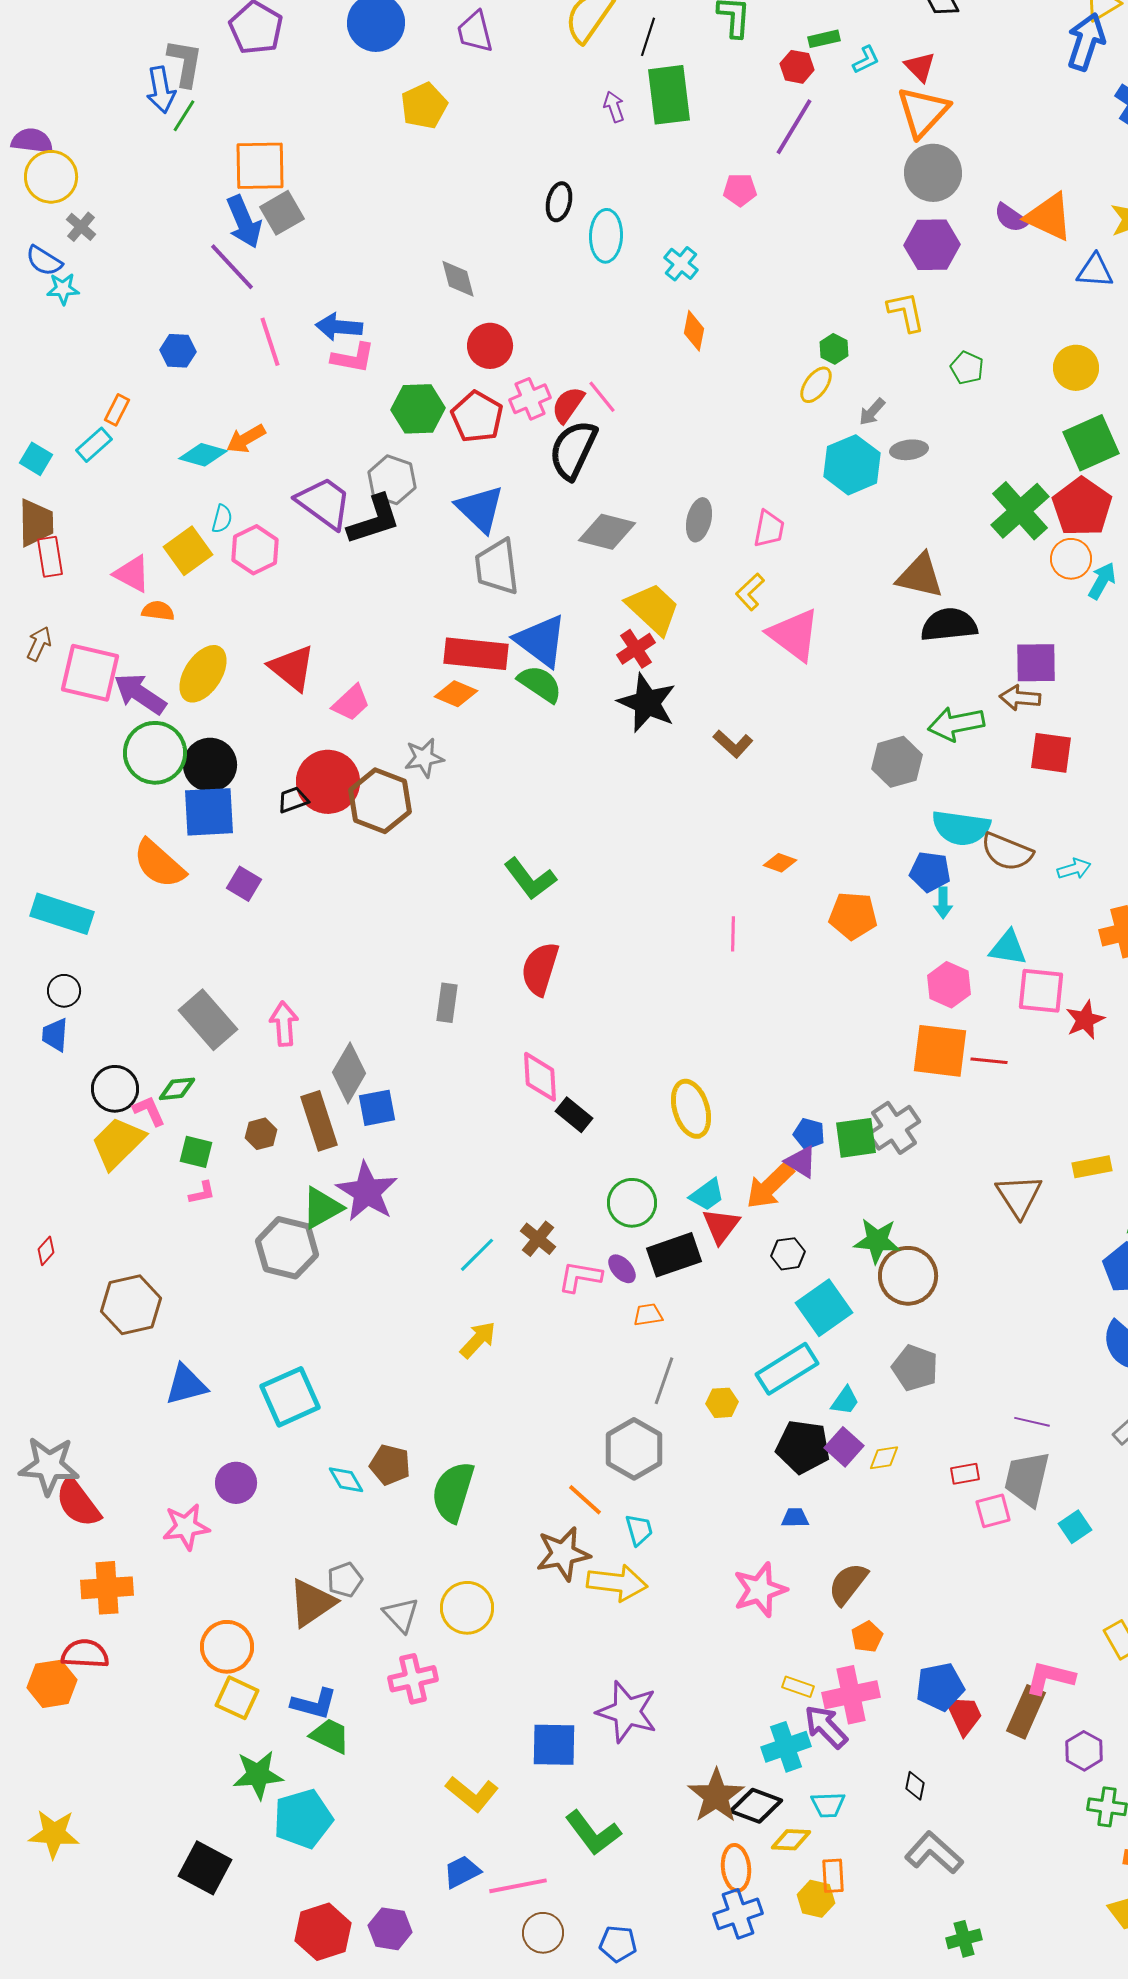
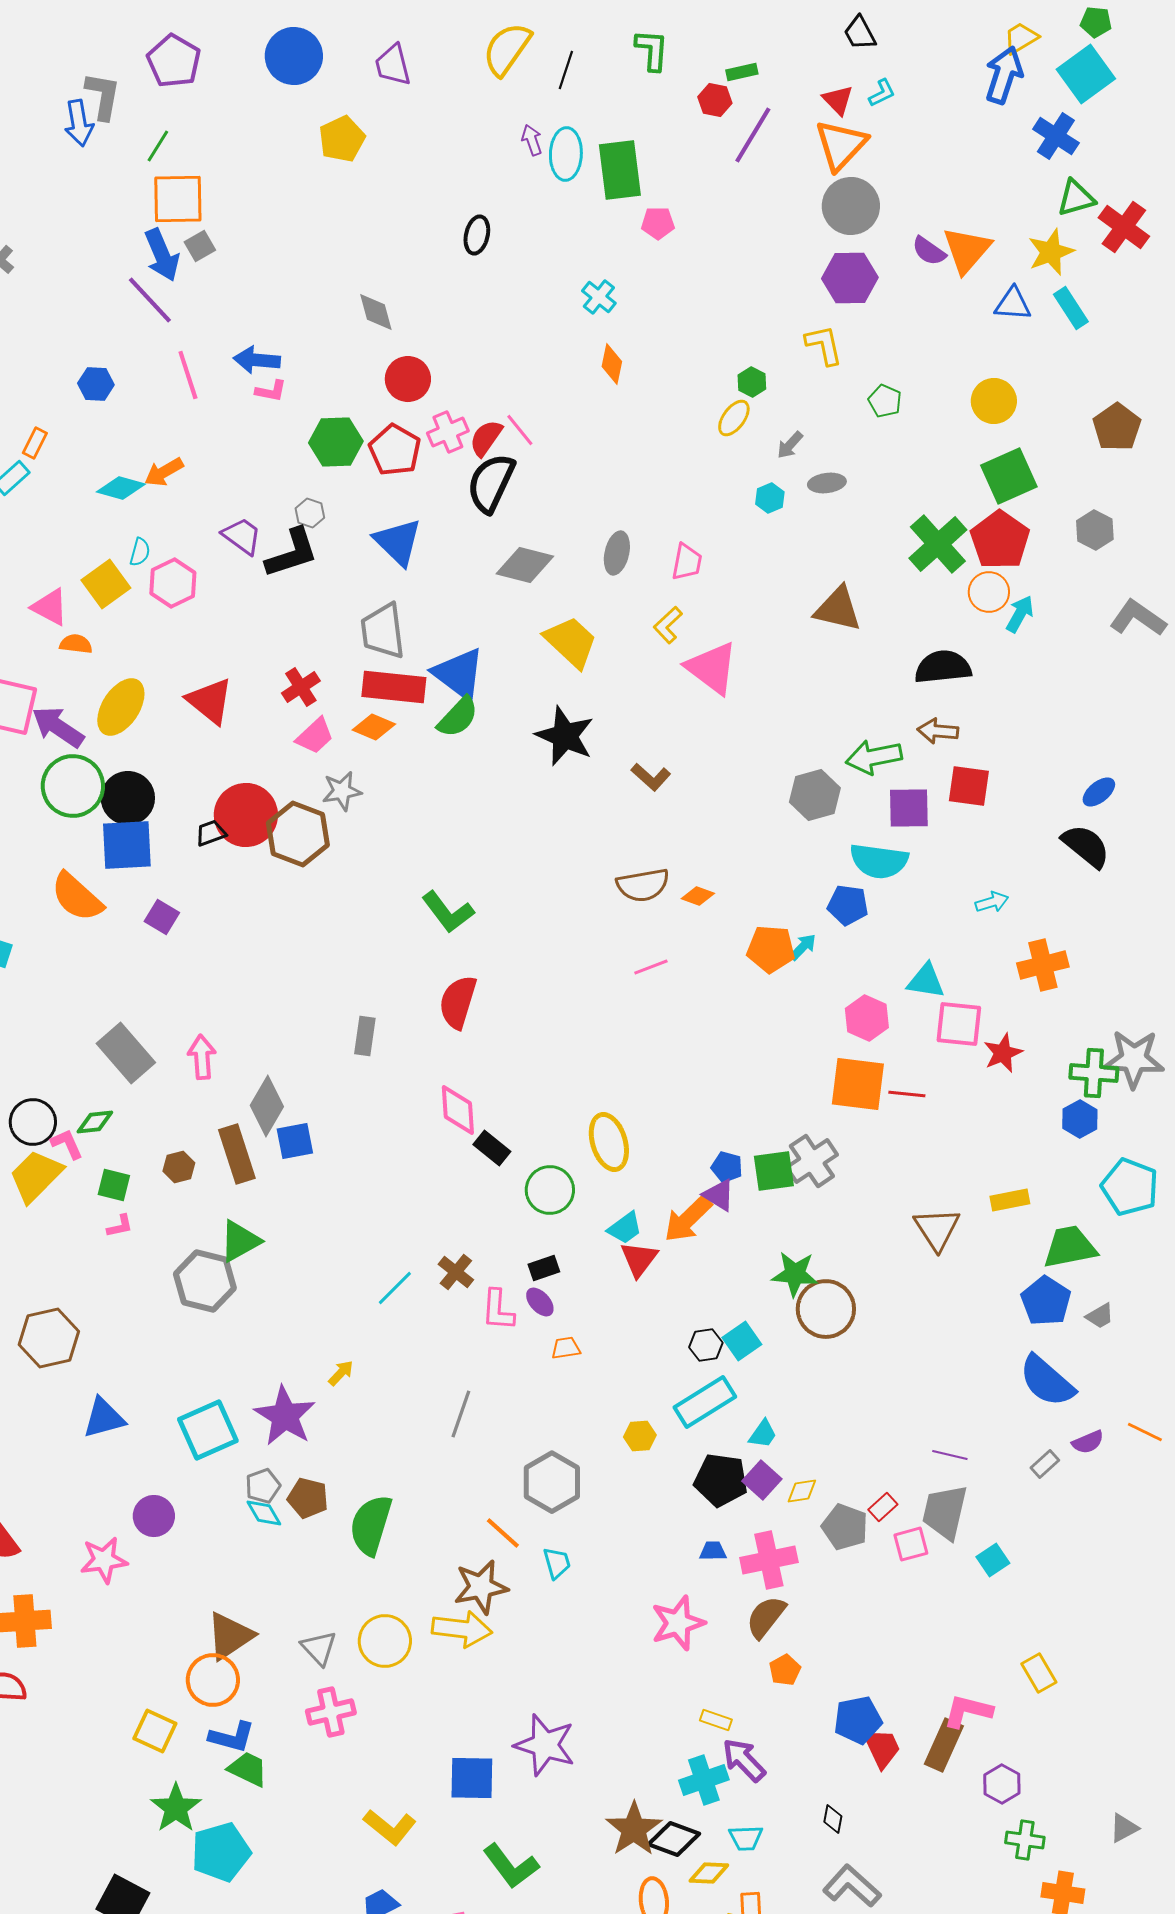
cyan L-shape: (866, 60) -> (882, 93), moved
green rectangle: (669, 95) -> (620, 170), moved
green line: (184, 116) -> (158, 146), moved
purple line: (794, 127) -> (753, 135), moved
gray square: (282, 213) -> (200, 246), size x0.7
orange triangle: (1049, 217) -> (967, 250), turned 46
cyan ellipse: (606, 236) -> (566, 154), moved
pink L-shape: (353, 358) -> (271, 391), size x0.7
cyan hexagon: (852, 465) -> (770, 498), size x0.5
gray hexagon: (392, 480) -> (310, 513), size x0.6
purple trapezoid: (324, 503) -> (242, 536), size x0.7
gray trapezoid: (497, 567) -> (383, 631), moved
black semicircle: (949, 625) -> (943, 667), moved
red cross: (636, 649) -> (301, 687), moved
purple square: (1036, 663) -> (909, 808), moved
green semicircle: (540, 684) -> (458, 717), turned 99
pink trapezoid: (351, 703) -> (315, 736), moved
brown semicircle: (1007, 852) -> (643, 885), moved, turned -32
cyan arrow: (943, 903) -> (803, 947), moved, turned -136
pink line: (733, 934) -> (651, 967), turned 68
purple star: (367, 1192) -> (285, 1416), moved
green circle: (632, 1203) -> (550, 1190), moved
black hexagon: (788, 1254) -> (706, 1345), moved
black rectangle: (674, 1255) -> (544, 1268), moved, size x0.6
pink L-shape: (580, 1277) -> (498, 1310), turned -96
cyan square: (824, 1308) -> (742, 1341), size x0.7
yellow arrow: (478, 1340) -> (341, 1373), moved, size x0.7
gray pentagon: (915, 1368) -> (845, 1527), moved
gray line: (664, 1381) -> (461, 1414), moved
red rectangle: (965, 1474) -> (883, 1507), turned -32
gray pentagon: (345, 1580) -> (263, 1486), moved
yellow arrow: (617, 1583) -> (462, 1629), moved
orange circle: (227, 1647) -> (213, 1680), moved
pink cross: (851, 1695) -> (769, 1560), moved
green star: (258, 1775) -> (176, 1808), turned -30

